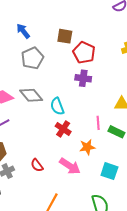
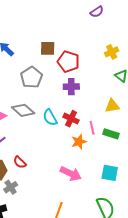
gray pentagon: (33, 58) -> (31, 77), moved
red cross: (63, 129) -> (71, 119), moved
orange star: (87, 147) -> (79, 142), moved
red semicircle: (37, 165) -> (20, 162), moved

